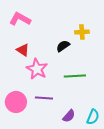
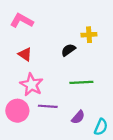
pink star: (37, 69) -> (31, 85), moved
purple semicircle: (69, 116) -> (78, 117), moved

